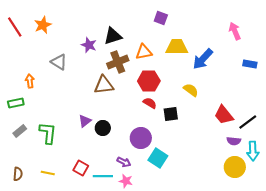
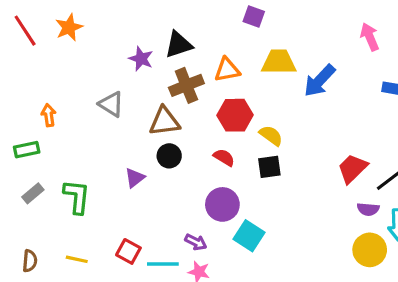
gray triangle: (59, 62) -> (111, 104), moved
yellow semicircle: (191, 90) -> (271, 136), moved
red semicircle: (150, 103) -> (224, 157), moved
red trapezoid: (224, 115) -> (352, 168), turned 85
black circle: (103, 128) -> (169, 156), moved

